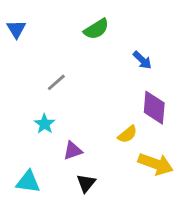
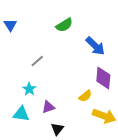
blue arrow: (142, 60) -> (95, 46), size x1.5
cyan triangle: (28, 182) -> (21, 114), moved

